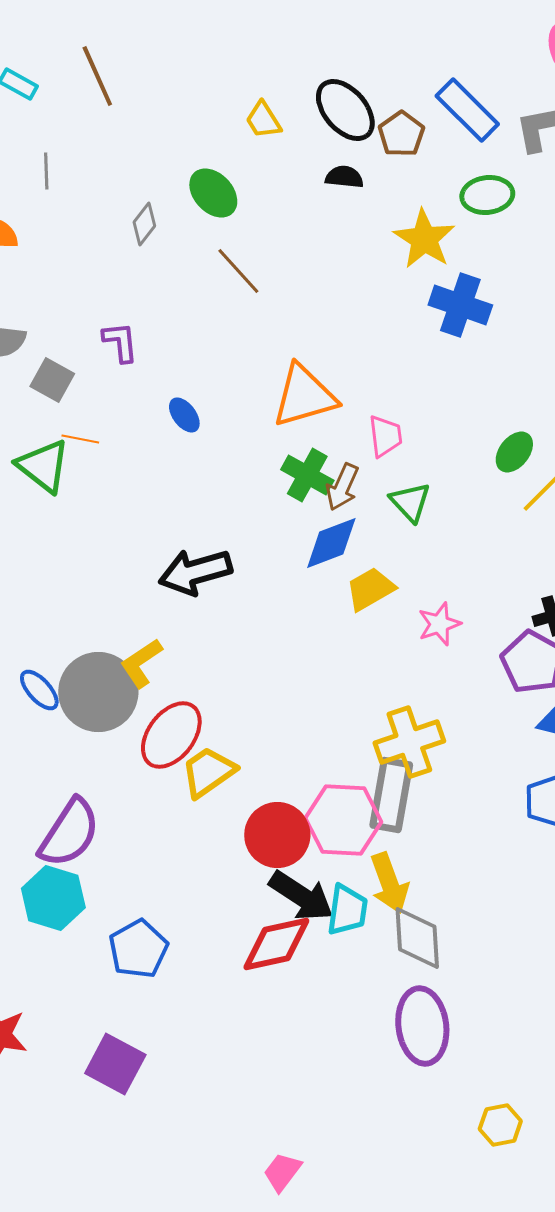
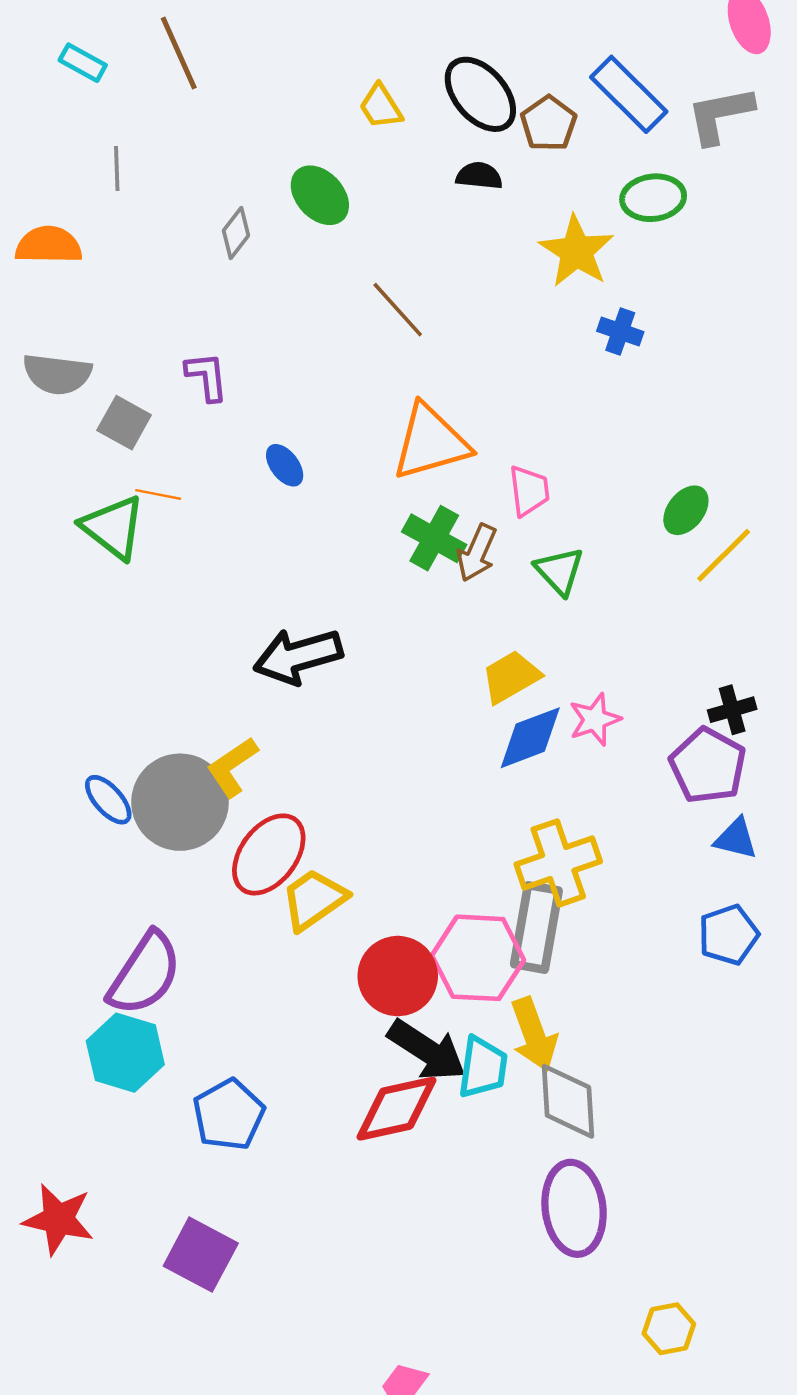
brown line: (238, 271) -> (398, 310), moved
blue cross: (460, 305) -> (620, 331), size x0.6
blue diamond: (331, 543) -> (530, 738), moved

